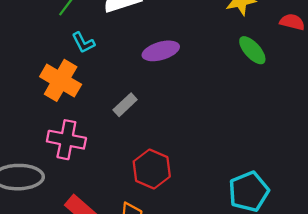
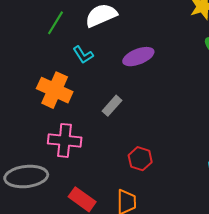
cyan L-shape: (83, 43) -> (83, 55), moved
red hexagon: (152, 169) -> (140, 159), size x0.7

